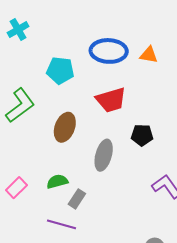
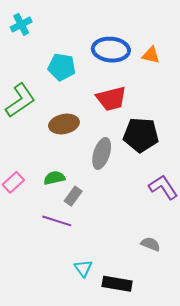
brown ellipse: (65, 127) -> (64, 124), turned 56
black pentagon: (142, 135) -> (141, 135), size x1.6

